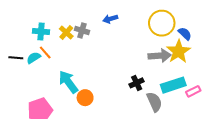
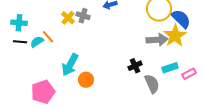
cyan cross: (41, 31) -> (19, 23), moved
blue semicircle: (185, 34) -> (181, 19), size x1.5
cyan arrow: (68, 82) -> (70, 65), turned -115
cyan rectangle: (173, 85) -> (170, 68), size x0.7

